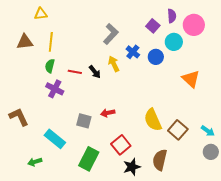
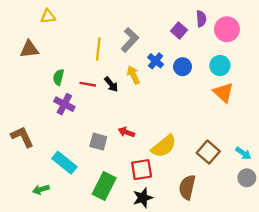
yellow line: (51, 42) -> (98, 49), moved
cyan circle: (174, 42) -> (220, 66), moved
red arrow: (108, 113) -> (126, 132), turned 32
yellow semicircle: (153, 120) -> (164, 146), moved, turned -105
red square: (121, 145) -> (142, 170), turned 30
black star: (132, 167) -> (143, 198), moved

